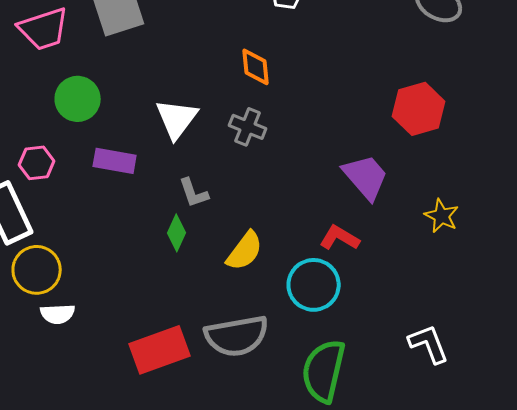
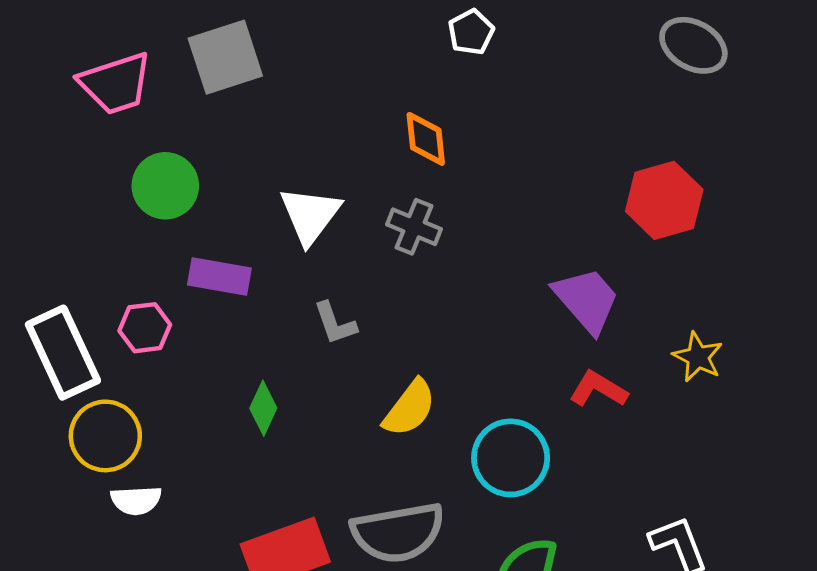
pink hexagon: (37, 163) -> (145, 328), moved
green diamond: (177, 233) -> (263, 408), moved
red L-shape: (340, 238) -> (598, 389), moved

